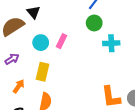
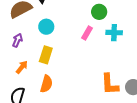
pink rectangle: (61, 41) -> (87, 33), moved
purple arrow: (12, 59) -> (17, 40), turned -40

